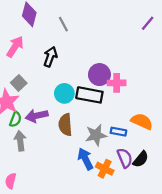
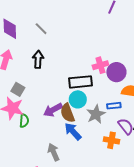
purple circle: (99, 75) -> (116, 72), moved
cyan circle: (64, 93) -> (78, 99), moved
purple arrow: (37, 116) -> (53, 110), moved
gray arrow: (20, 141) -> (54, 152), moved
blue arrow: (85, 159) -> (73, 131), moved

